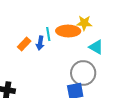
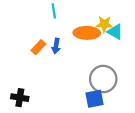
cyan line: (48, 34) -> (54, 11), moved
cyan triangle: (96, 47) -> (115, 32), moved

